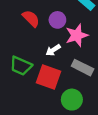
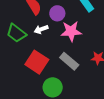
white arrow: (53, 50) -> (41, 29), moved
green trapezoid: (21, 66) -> (16, 33), moved

